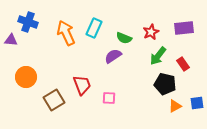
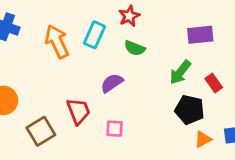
purple rectangle: (184, 28) -> (200, 35), moved
red star: (151, 32) -> (129, 16), moved
purple semicircle: (113, 56) -> (112, 83), moved

